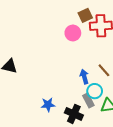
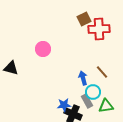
pink circle: (73, 33) -> (43, 49), moved
blue star: (48, 105) -> (64, 105), moved

